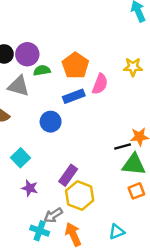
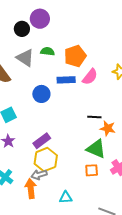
purple circle: (27, 54) -> (40, 19), moved
black line: (123, 147) -> (94, 117), moved
gray arrow: (53, 215) -> (39, 175), moved

